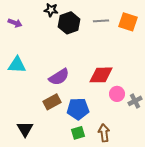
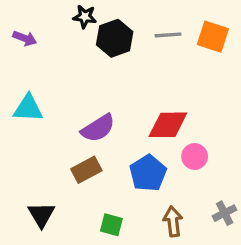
gray cross: (135, 101) -> (225, 213), moved
blue pentagon: (78, 109) -> (148, 173), moved, turned -30
green square: (78, 133) -> (111, 225), moved, turned 32

